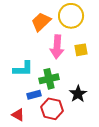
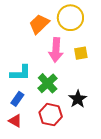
green cross: (49, 79) -> (48, 83), turned -30
blue rectangle: (34, 95) -> (17, 99), moved, turned -40

